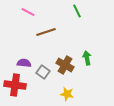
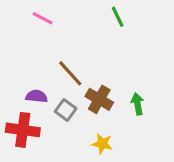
brown line: (46, 32) -> (70, 73), moved, turned 66
green arrow: (87, 58) -> (137, 104), moved

